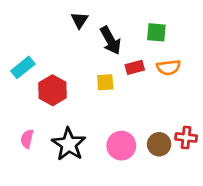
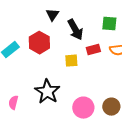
red hexagon: (53, 90) -> (39, 43), moved
black star: (69, 144) -> (47, 92), moved

